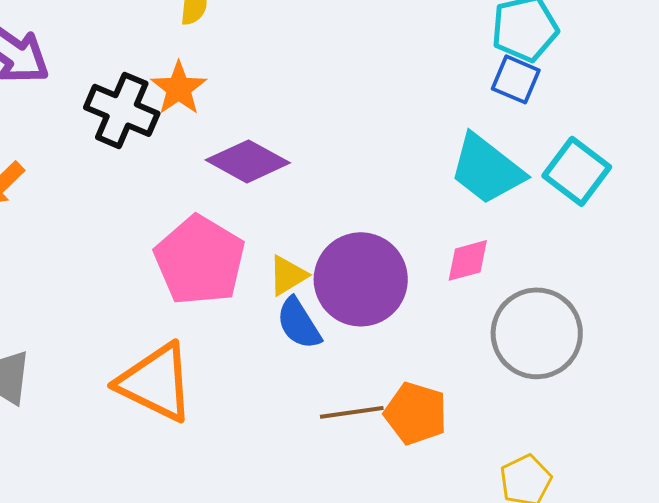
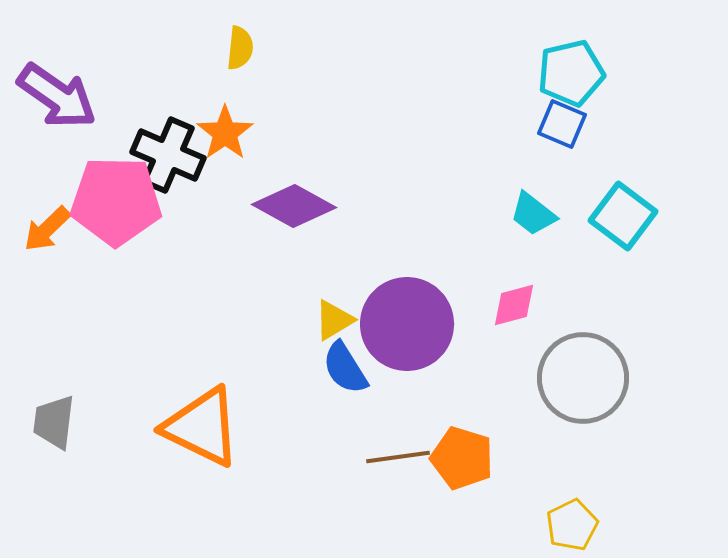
cyan trapezoid: (487, 169) -> (533, 214), size x0.6
pink pentagon: (200, 260) -> (116, 201), moved, turned -30

